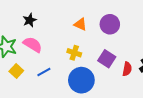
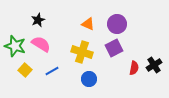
yellow cross: (74, 53) -> (82, 52), size x1.5
purple square: (107, 59) -> (114, 48), moved, turned 30
blue circle: (81, 80) -> (89, 79), size x0.6

